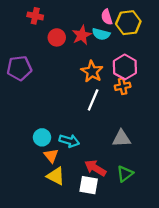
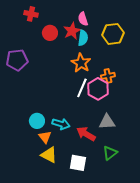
pink semicircle: (107, 17) -> (83, 19), moved
yellow hexagon: (128, 23) -> (113, 34), moved
cyan semicircle: (101, 34) -> (83, 38), moved, turned -98
pink hexagon: (125, 67) -> (98, 89), moved
red arrow: (95, 168) -> (86, 134), moved

